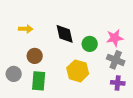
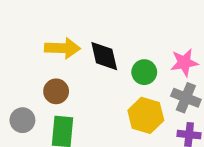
yellow arrow: (26, 29) -> (63, 48), moved, size x1.5
yellow hexagon: (78, 71) -> (146, 115), moved

